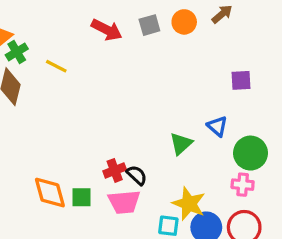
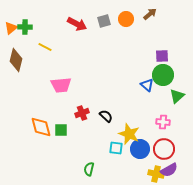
green cross: (17, 52) -> (25, 27), moved, turned 32
green triangle: (181, 144) -> (177, 96), moved
green circle: (250, 153) -> (163, 75), moved
black semicircle: (137, 175) -> (106, 116), moved
pink trapezoid: (124, 202) -> (61, 85), moved

